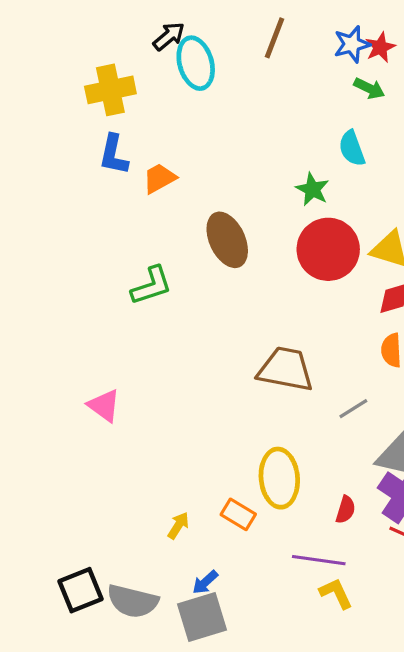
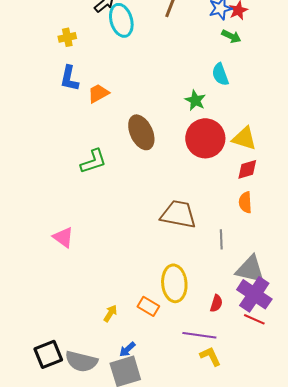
yellow cross: (110, 90) -> (67, 37), size x0.6
gray line: (353, 409) -> (221, 239), turned -60

